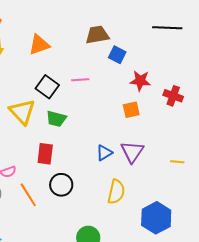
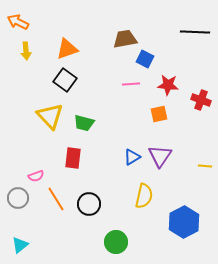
pink line: (80, 80) -> (131, 84), moved
black square: (47, 87) -> (65, 80), moved
black circle: (61, 185) -> (89, 204), moved

